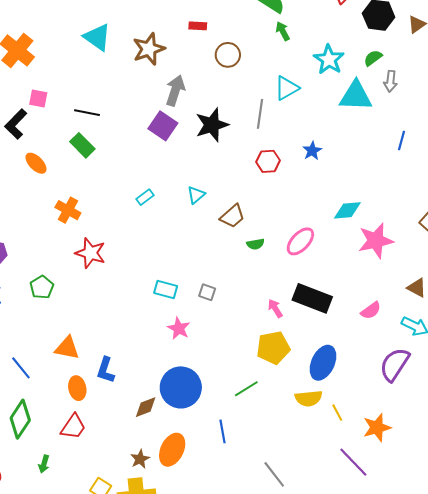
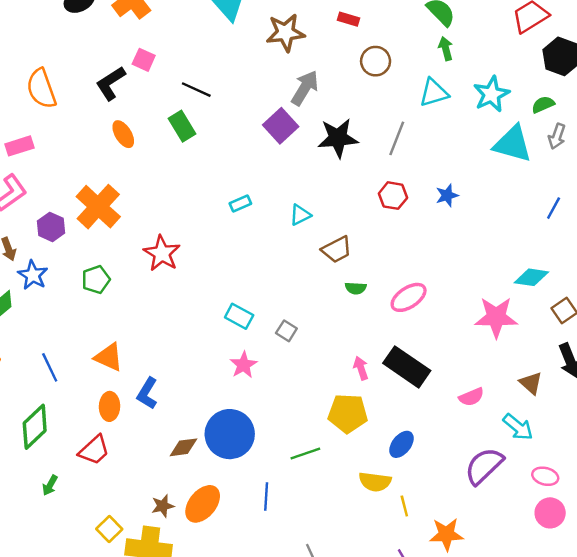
cyan triangle: (287, 88) -> (434, 93), moved
orange cross: (68, 210) -> (98, 207), moved, size x1.5
cyan diamond: (347, 210) -> (531, 277), moved
blue ellipse: (323, 363) -> (401, 444), size x0.7

